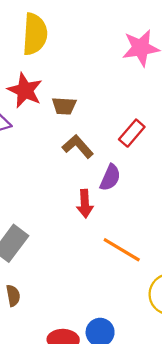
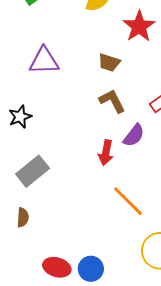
red star: (25, 90) -> (139, 26), moved

